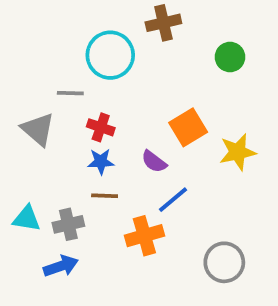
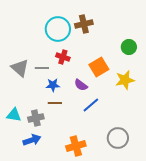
brown cross: (163, 23) -> (84, 24), moved
green circle: (230, 57) -> (129, 47), moved
gray line: (70, 93) -> (42, 68), moved
red cross: (101, 127) -> (63, 57), moved
orange cross: (144, 236) -> (76, 146), moved

